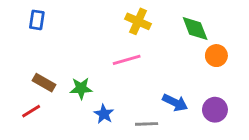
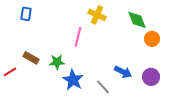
pink line: (127, 60) -> (78, 37), moved, turned -60
red line: (31, 111) -> (10, 72), moved
blue star: (104, 114) -> (73, 80), size x1.5
gray line: (147, 124) -> (103, 87), turned 49

